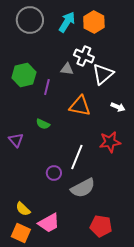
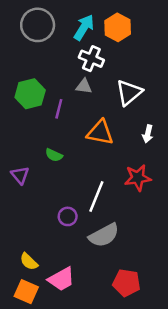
white cross: (84, 56) -> (91, 59), moved
white arrow: (118, 107) -> (148, 134), turned 80

